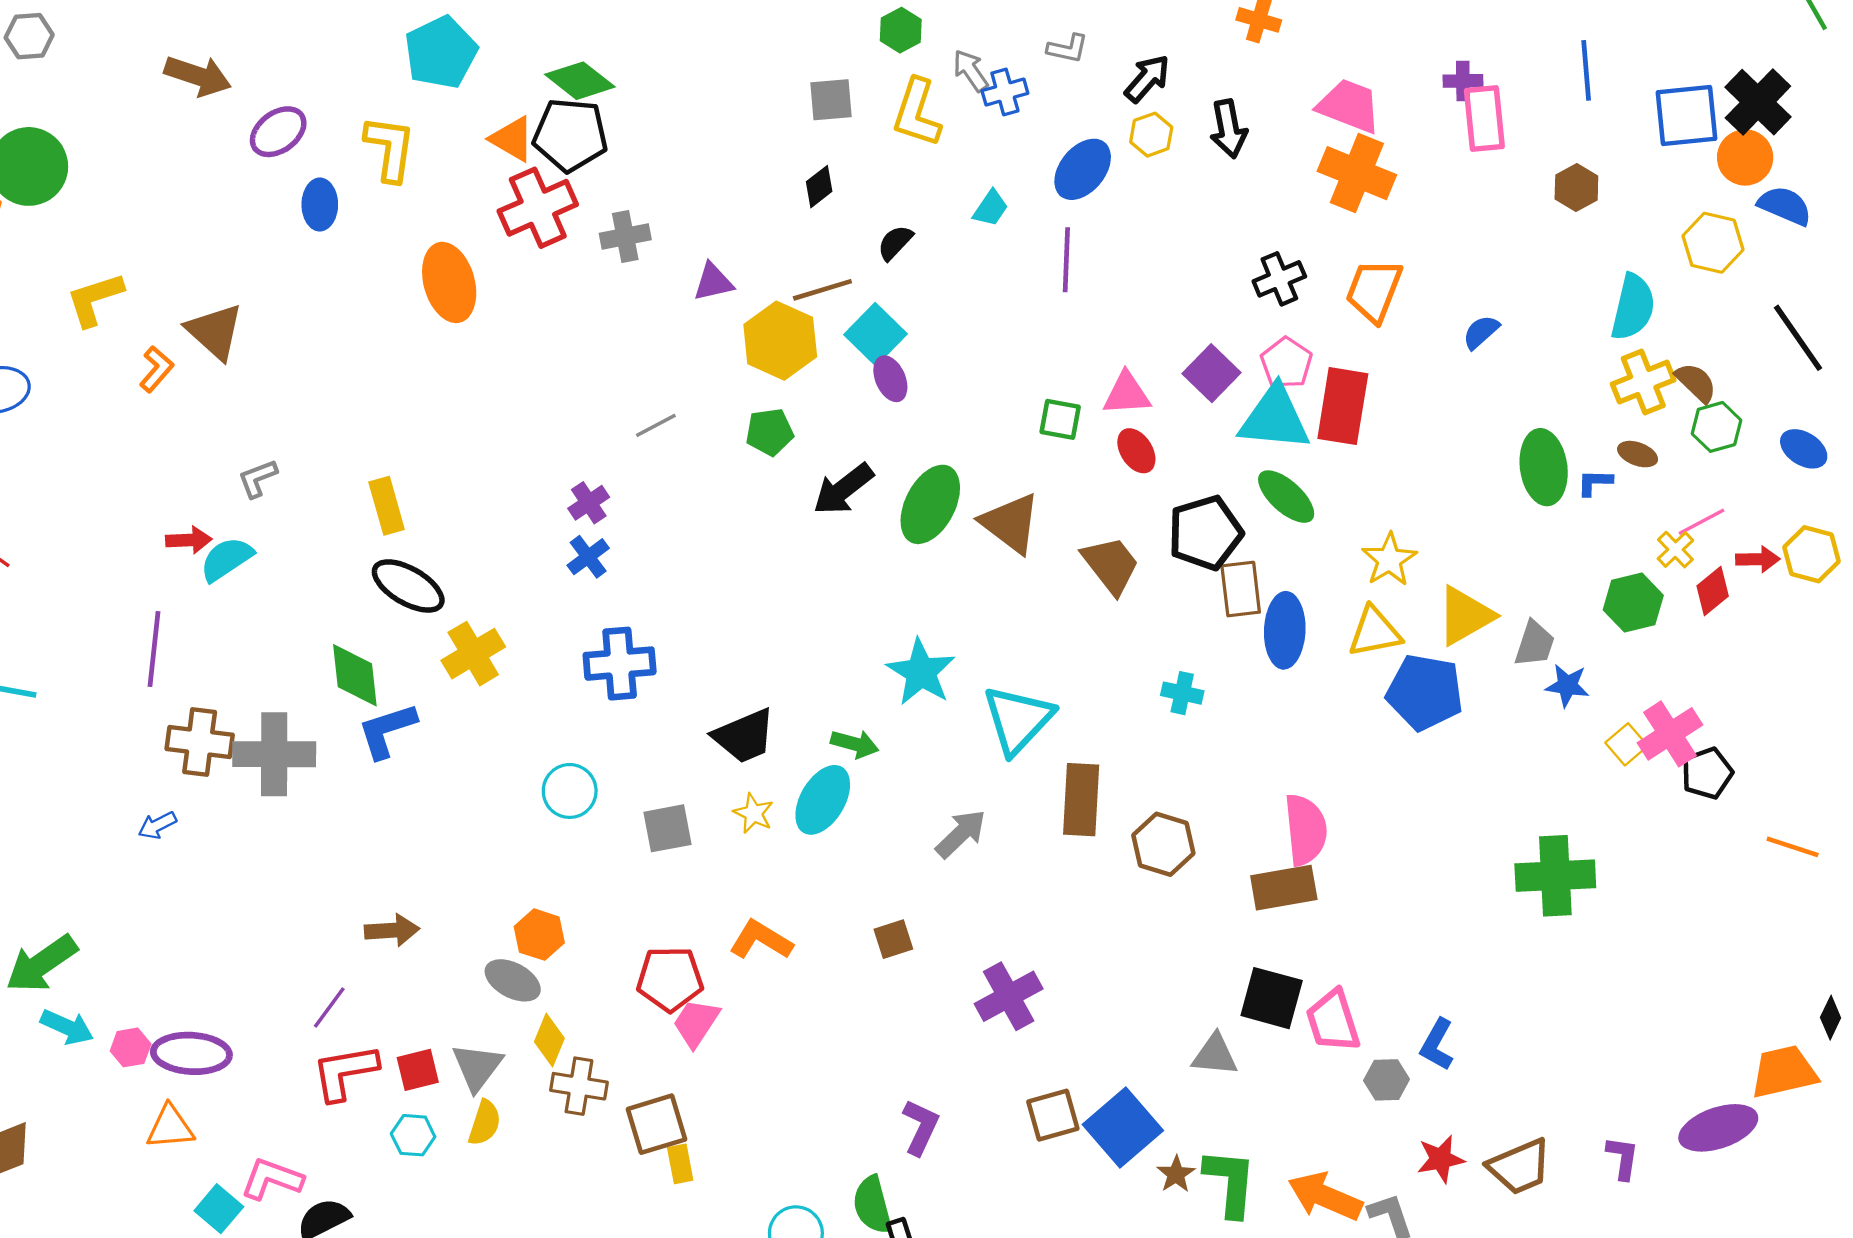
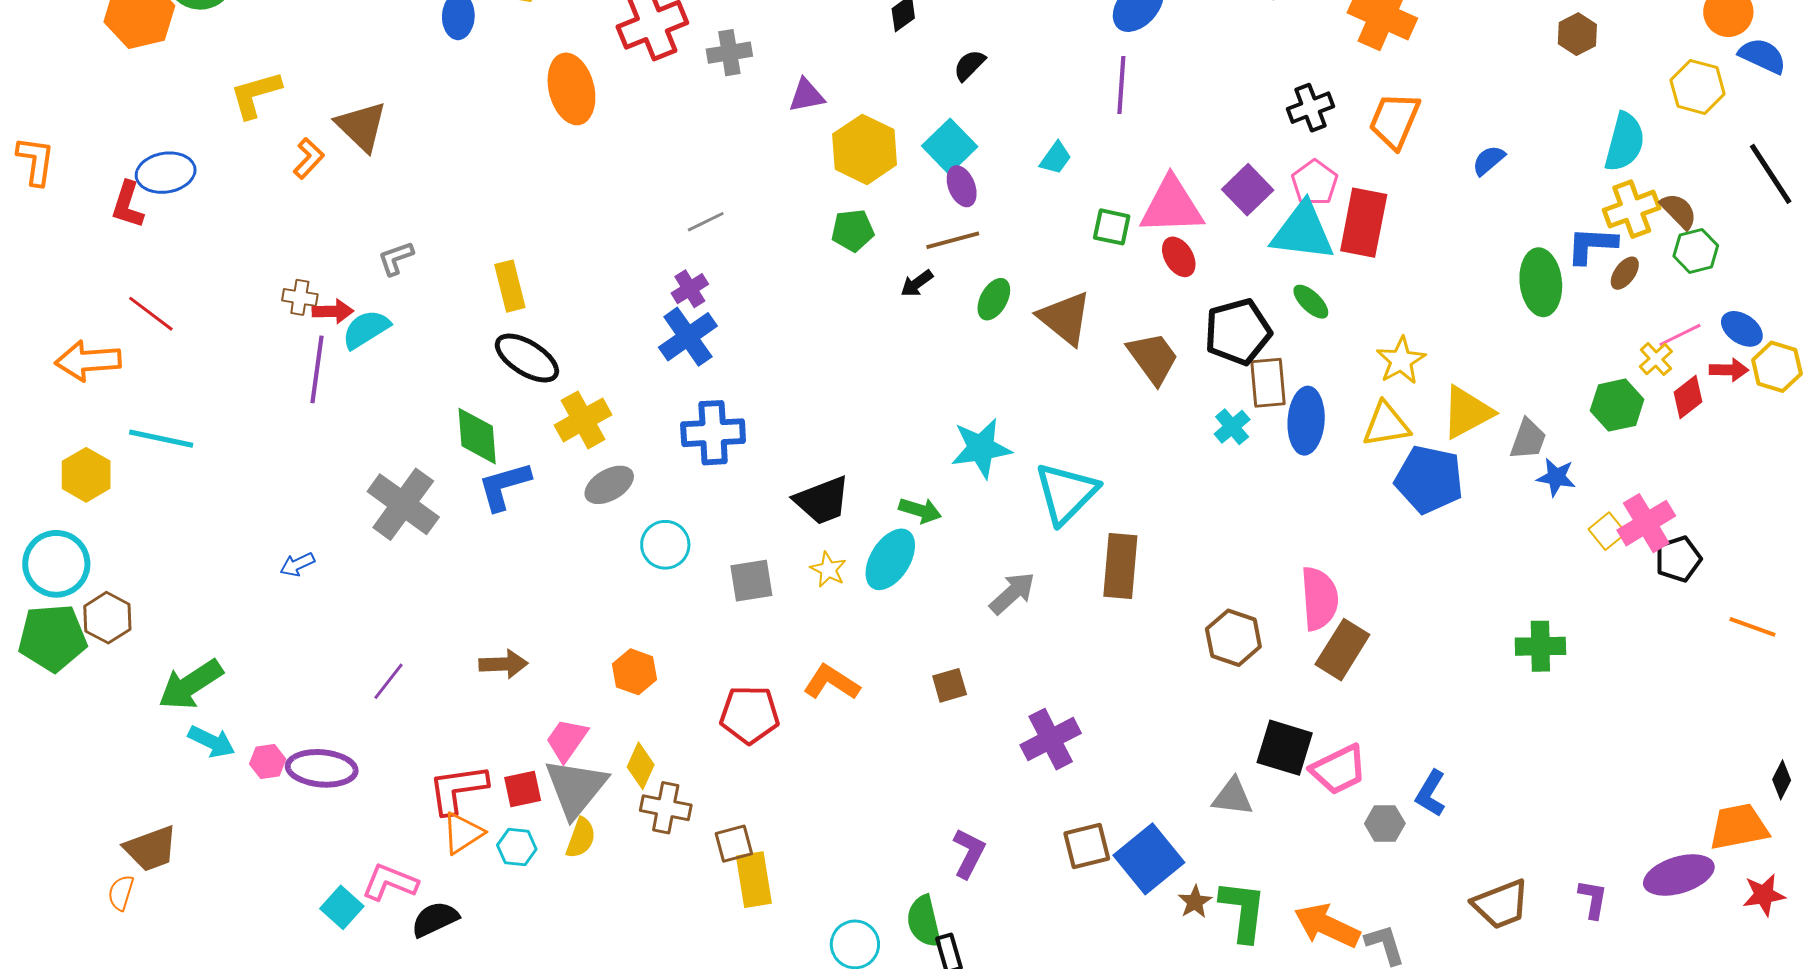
cyan trapezoid: (991, 208) -> (1056, 158), moved
brown line: (822, 290) -> (953, 240), moved
pink triangle: (1127, 394) -> (1172, 206), size x1.5
gray line: (656, 425) -> (706, 222), moved
blue ellipse: (1804, 449) -> (1742, 329), moved
brown ellipse: (1638, 454) -> (1625, 273), turned -76
blue L-shape: (1595, 482) -> (1592, 245), moved, size x1.6
black arrow: (843, 489) -> (917, 283), size x0.6
green ellipse: (1286, 497) -> (1311, 302), size x0.7
green ellipse: (930, 504) -> (994, 299), size x0.6
blue cross: (588, 557) -> (688, 337), size x1.5
purple line: (154, 649) -> (317, 369), moved
cyan star: (921, 672) -> (981, 448), turned 30
cyan cross: (1182, 693) -> (1232, 427), moved, turned 36
brown cross: (200, 742) -> (300, 297), moved, size x0.6
gray cross: (274, 754) -> (403, 504), turned 34
brown hexagon: (1163, 844) -> (1233, 638), moved
green cross: (1555, 876) -> (1540, 646), size x0.7
brown rectangle: (1284, 888) -> (1342, 650), moved, turned -50
gray ellipse: (513, 980) -> (609, 485), moved, turned -60
purple line: (329, 1007) -> (389, 681), moved
pink trapezoid: (1333, 1021) -> (1339, 770), turned -100
pink trapezoid: (696, 1023) -> (567, 740), moved
gray triangle: (477, 1067) -> (576, 788), size x1.4
brown square: (657, 1124) -> (734, 844), size x0.7
orange triangle: (170, 1127) -> (463, 833), moved, turned -30
red star: (1441, 1159) -> (1764, 895), moved
yellow rectangle: (680, 1164) -> (754, 880), size x1.6

